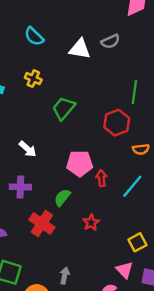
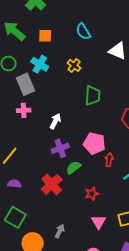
green trapezoid: (64, 108) -> (93, 96), turned 130
white arrow: (28, 149) -> (55, 121), turned -119
purple cross: (20, 187) -> (60, 148), moved, turned -36
pink triangle: (124, 270) -> (99, 222), moved

